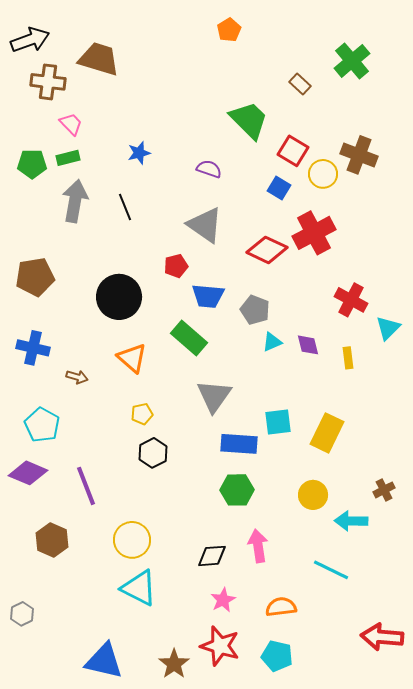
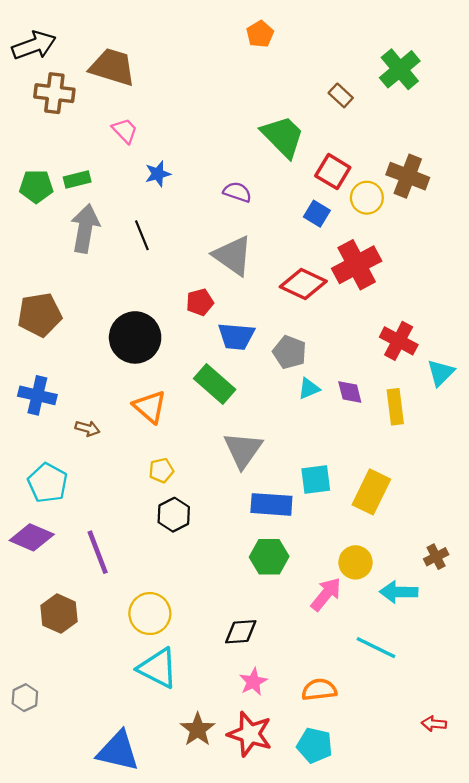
pink trapezoid: (71, 124) -> (125, 131), moved
yellow rectangle: (348, 358) -> (395, 407), size x1.4
pink arrow: (258, 546) -> (326, 594), moved, turned 48
red arrow: (382, 637) -> (434, 724), size x0.5
brown star: (174, 664) -> (198, 729), moved

